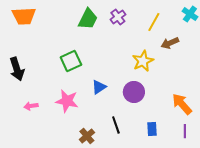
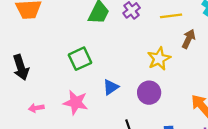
yellow line: (154, 22) -> (171, 16), turned 54
brown arrow: (170, 43) -> (189, 39), turned 138

